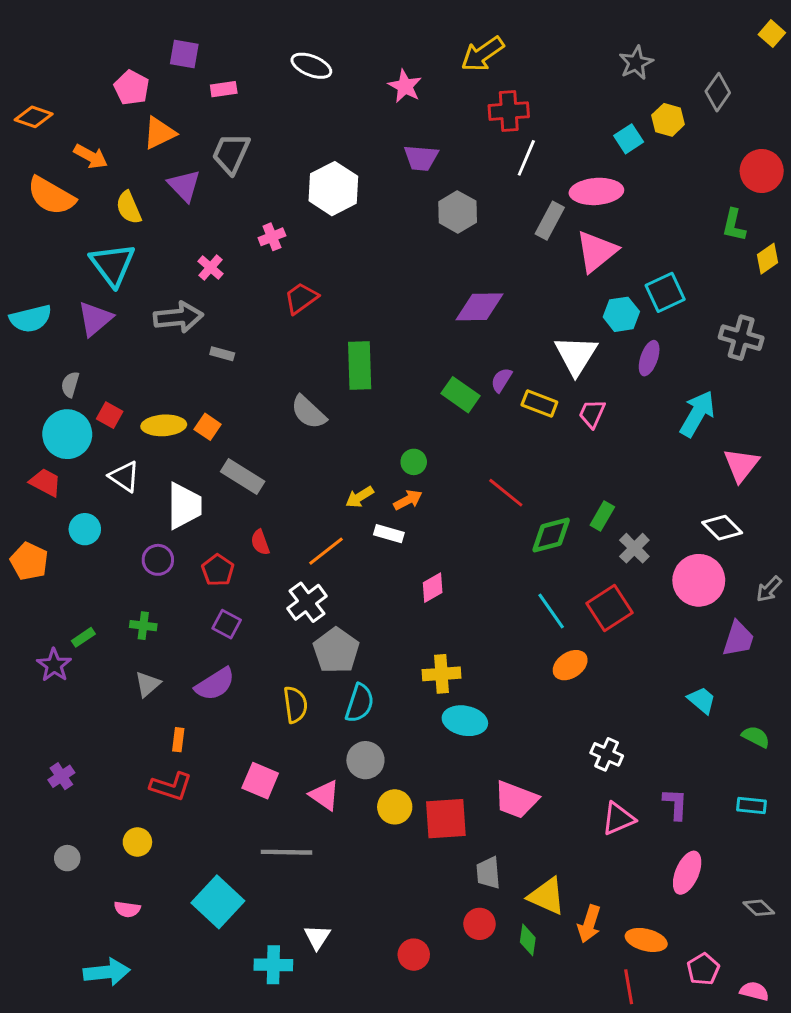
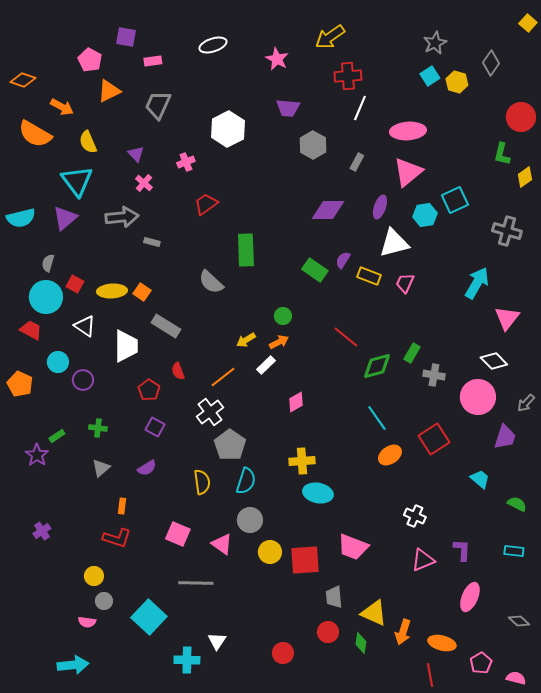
white ellipse: (311, 66) -> (213, 45), turned -40
cyan square: (629, 139) -> (430, 76), moved
purple triangle: (184, 186) -> (136, 154), moved, size x0.7
gray rectangle: (550, 221) -> (357, 162), moved, size x0.7
white triangle: (576, 355) -> (394, 243), turned 44
purple ellipse: (649, 358) -> (380, 207), moved
white rectangle: (389, 534) -> (266, 365), turned -60
gray cross: (634, 548) -> (434, 375), turned -35
purple circle: (158, 560) -> (83, 380), moved
red square: (610, 608) -> (434, 439), moved
purple semicircle: (215, 684) -> (147, 468), size x0.7
gray circle: (67, 858) -> (104, 601), moved

